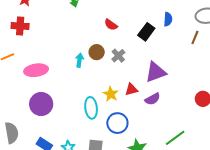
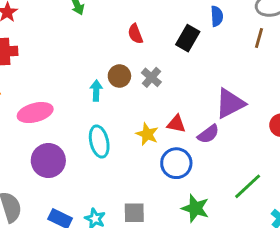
red semicircle: (111, 25) -> (135, 34), turned 40
purple triangle: (156, 72) -> (230, 103), moved
red triangle: (131, 89) -> (176, 124), turned 32
cyan ellipse: (91, 108) -> (99, 142), moved
blue circle: (117, 123) -> (176, 163), moved

